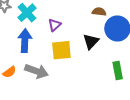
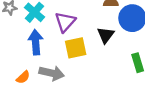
purple triangle: (54, 25) -> (65, 22), size x1.5

